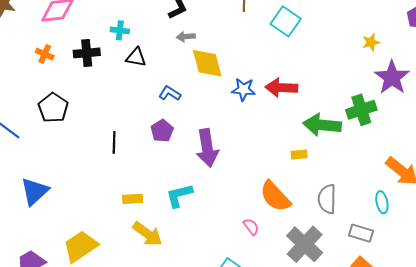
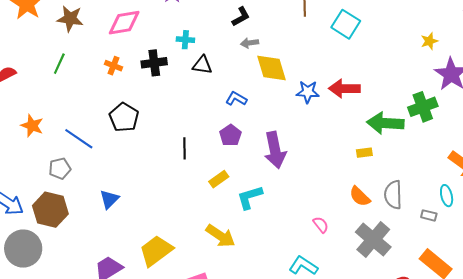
blue triangle: (35, 191) -> (109, 199), size x0.7
orange semicircle: (275, 196) -> (360, 196), moved, size x0.7
yellow rectangle: (133, 199) -> (219, 179), moved, turned -30
gray rectangle: (361, 233) -> (429, 215), moved, size x0.7

